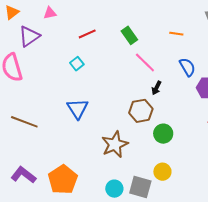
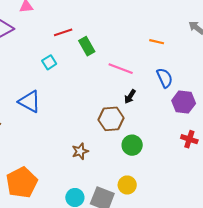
green rectangle: (129, 35) -> (87, 46), moved
pink line: (145, 63) -> (121, 69), turned -30
blue triangle: (78, 109) -> (30, 102), moved, turned -35
brown star: (115, 144) -> (80, 151), size x0.6

